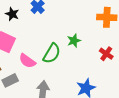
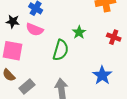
pink semicircle: (27, 61) -> (35, 30), moved

